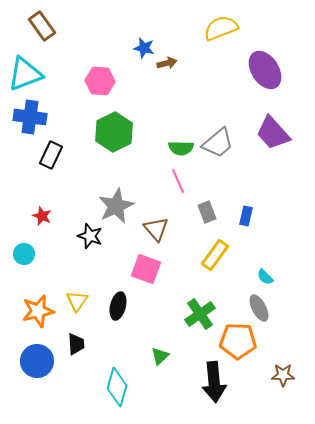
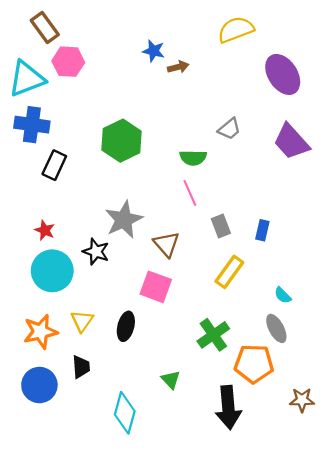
pink hexagon: (100, 81) -> (68, 62), moved
gray trapezoid: (218, 143) -> (229, 129), moved, size x0.7
cyan circle: (24, 254) -> (52, 271), moved, size x1.8
green triangle: (160, 356) -> (171, 380), turned -30

